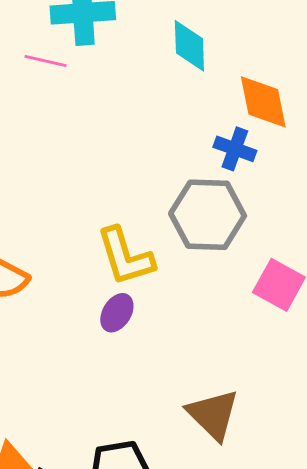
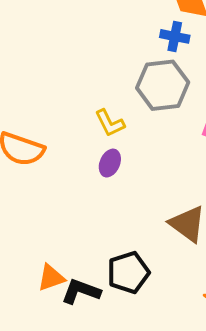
yellow L-shape: (125, 257) -> (110, 123), size x0.7

